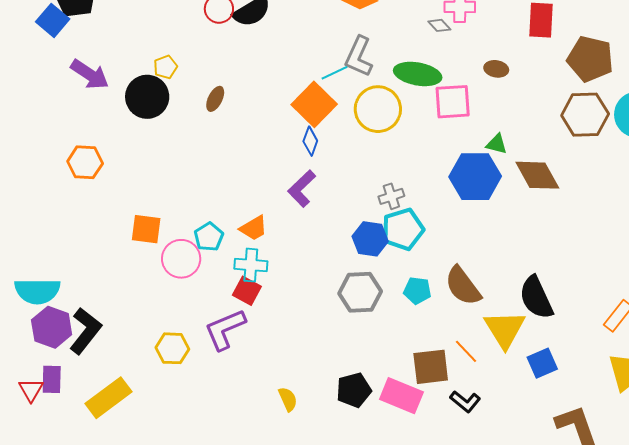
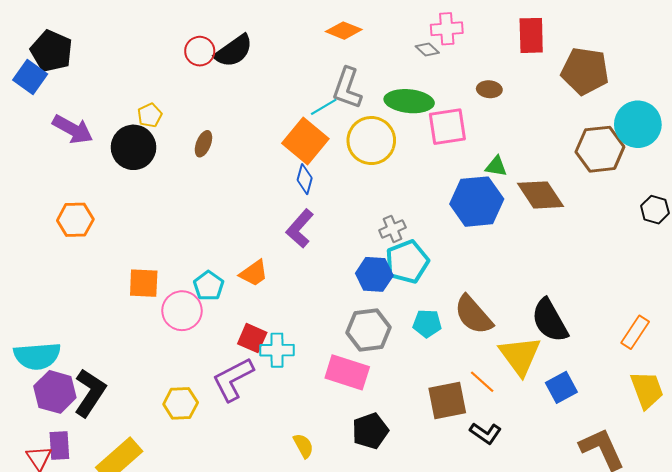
brown hexagon: (585, 115) -> (600, 149), moved
cyan cross: (251, 265) -> (277, 350), moved
pink rectangle: (401, 396) -> (347, 372), moved

